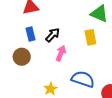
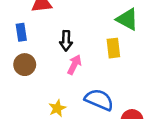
blue rectangle: (31, 34) -> (21, 32), moved
black arrow: (53, 35) -> (66, 41), turned 133

